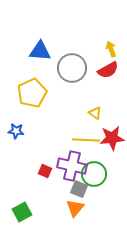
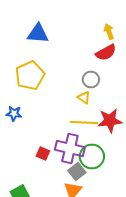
gray circle: (72, 68) -> (91, 80), moved, size x0.6
yellow triangle: (95, 113) -> (84, 98), moved
gray square: (79, 189) -> (77, 172), turned 30

